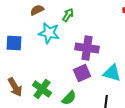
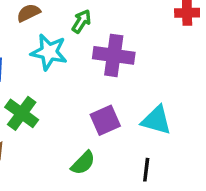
purple cross: (87, 48) -> (114, 55), moved
green cross: (42, 89) -> (22, 113), moved

